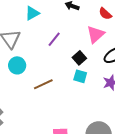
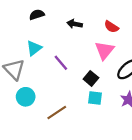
cyan triangle: (32, 13) -> (34, 48), moved
purple line: (54, 39) -> (61, 63), turned -70

